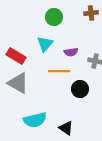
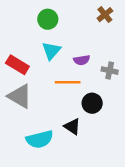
brown cross: (91, 13) -> (105, 15), turned -32
green circle: (54, 17) -> (48, 19), moved
black triangle: (66, 128) -> (72, 127), moved

